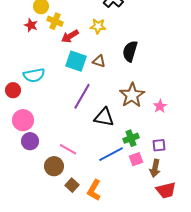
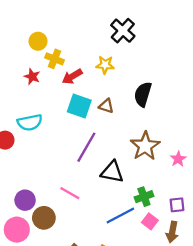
red star: (31, 25) -> (32, 77), moved
pink circle: (23, 120) -> (17, 230), moved
pink line: (68, 149) -> (70, 193), moved
pink square: (136, 159) -> (150, 221), turned -32
brown circle: (54, 166) -> (44, 218), moved

